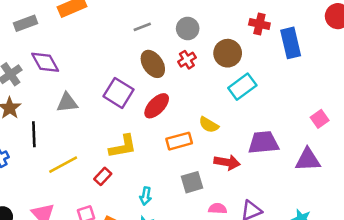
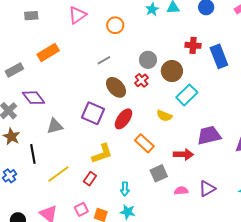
gray circle: (188, 29) -> (148, 60), moved
yellow semicircle: (209, 125) -> (164, 116), moved
orange rectangle: (179, 141) -> (144, 143), turned 66

